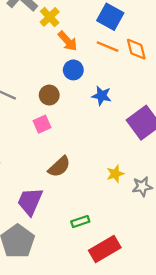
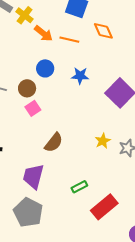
orange line: (108, 47) -> (69, 40), moved
blue circle: (73, 70) -> (45, 68), moved
brown circle: (49, 95) -> (27, 88), moved

